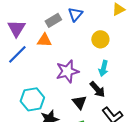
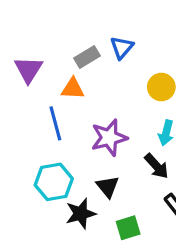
blue line: (17, 54) -> (55, 123), moved, turned -60
black triangle: (79, 102) -> (108, 187), moved

